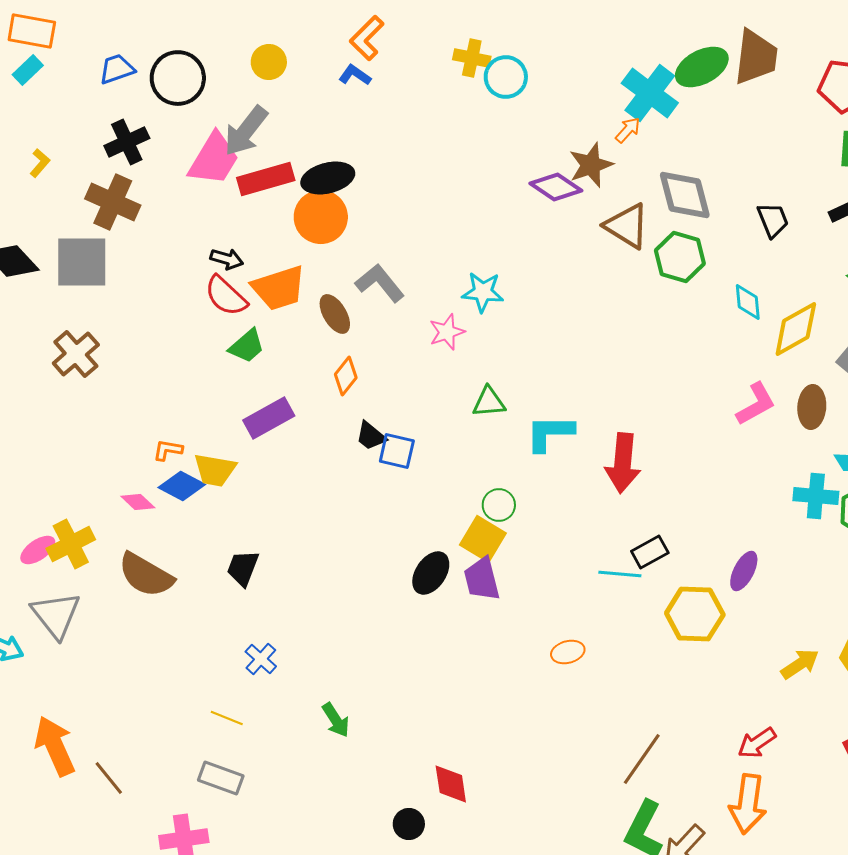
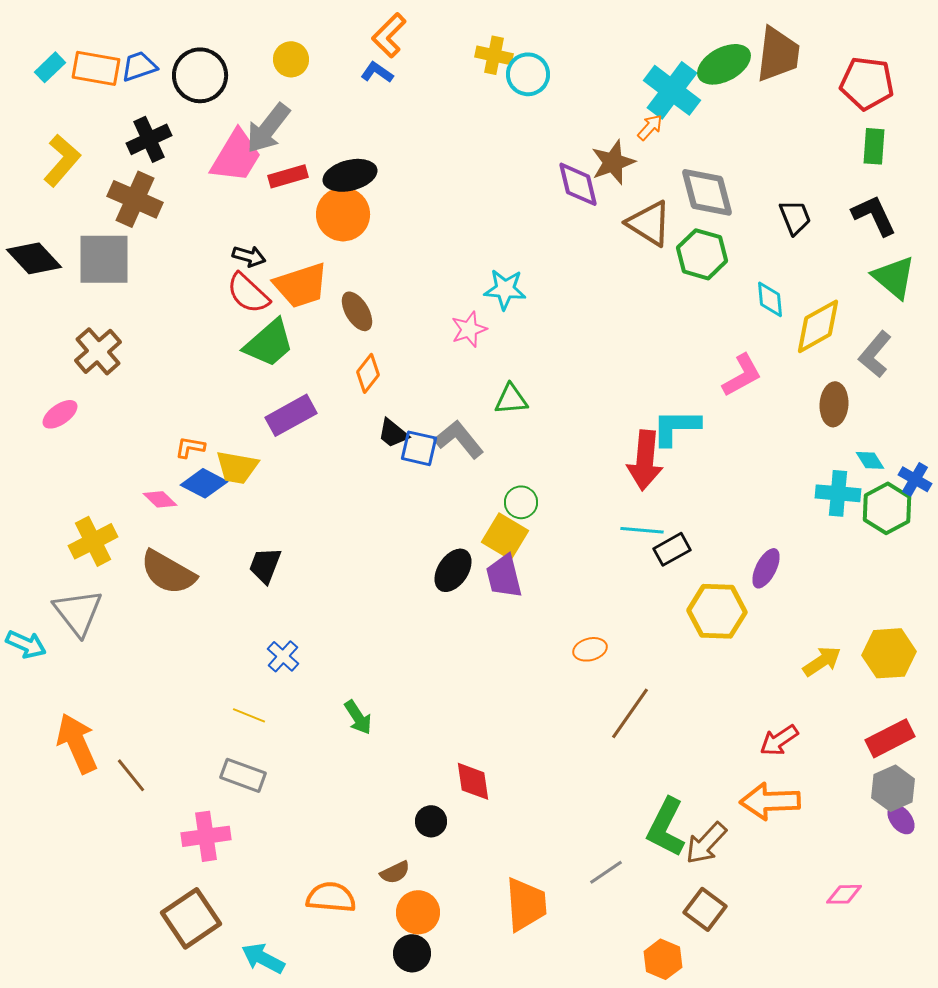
orange rectangle: (32, 31) -> (96, 68), moved
yellow L-shape: (40, 163) -> (62, 160), size x1.8
red rectangle: (266, 179) -> (288, 176), size x0.7
purple diamond: (556, 187) -> (578, 184), turned 42
gray L-shape: (380, 283) -> (459, 439), moved
green trapezoid: (247, 346) -> (269, 343), size x1.4
pink L-shape: (756, 404) -> (742, 375), moved
cyan L-shape: (550, 433) -> (676, 427), moved
pink ellipse: (38, 550) -> (60, 414), moved
cyan line: (620, 574) -> (642, 530), moved
brown line: (642, 759) -> (630, 713), moved
orange arrow: (748, 804) -> (770, 801), turned 80

